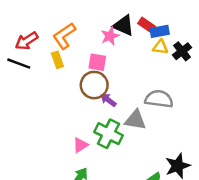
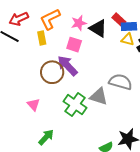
black triangle: (124, 26) -> (98, 28), moved
pink star: (110, 36) -> (79, 23), moved
brown circle: (94, 85) -> (52, 72), moved
purple arrow: (108, 100) -> (67, 66), moved, size x1.6
pink triangle: (80, 145) -> (33, 105), moved, turned -48

